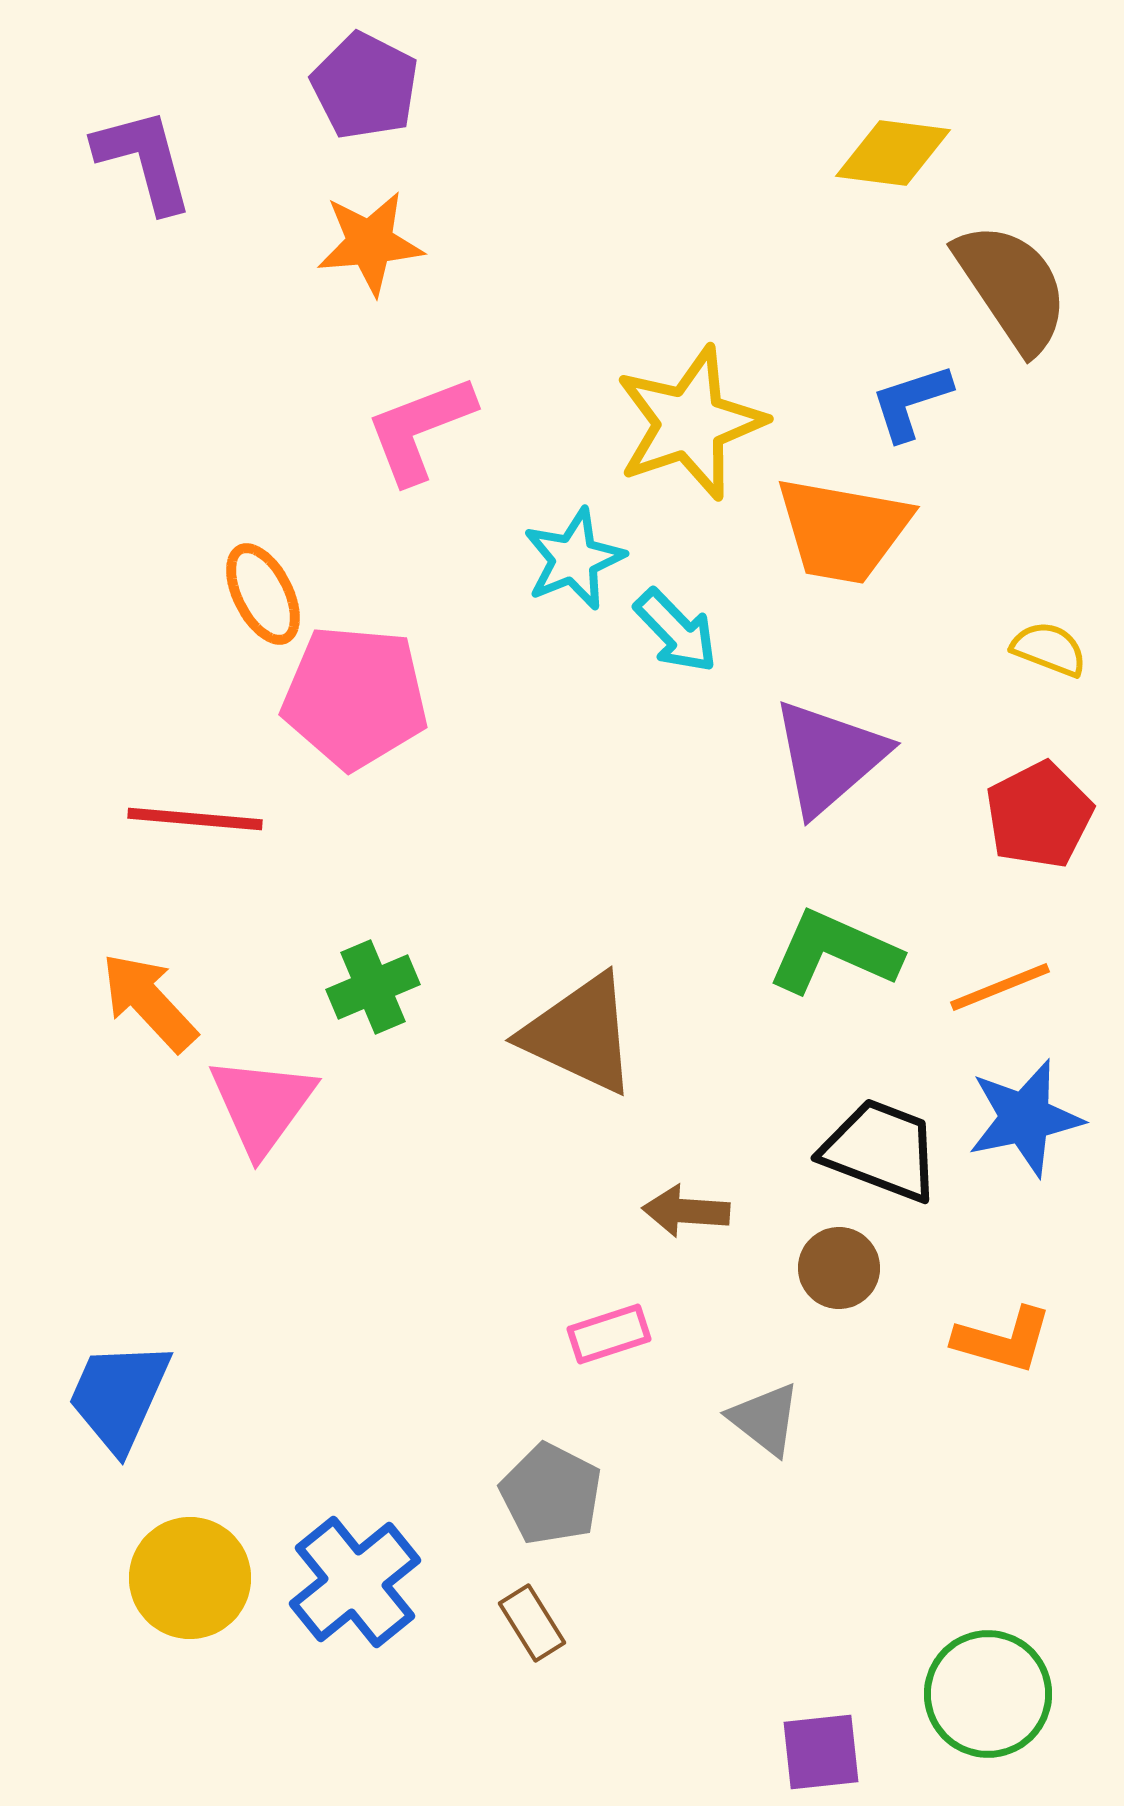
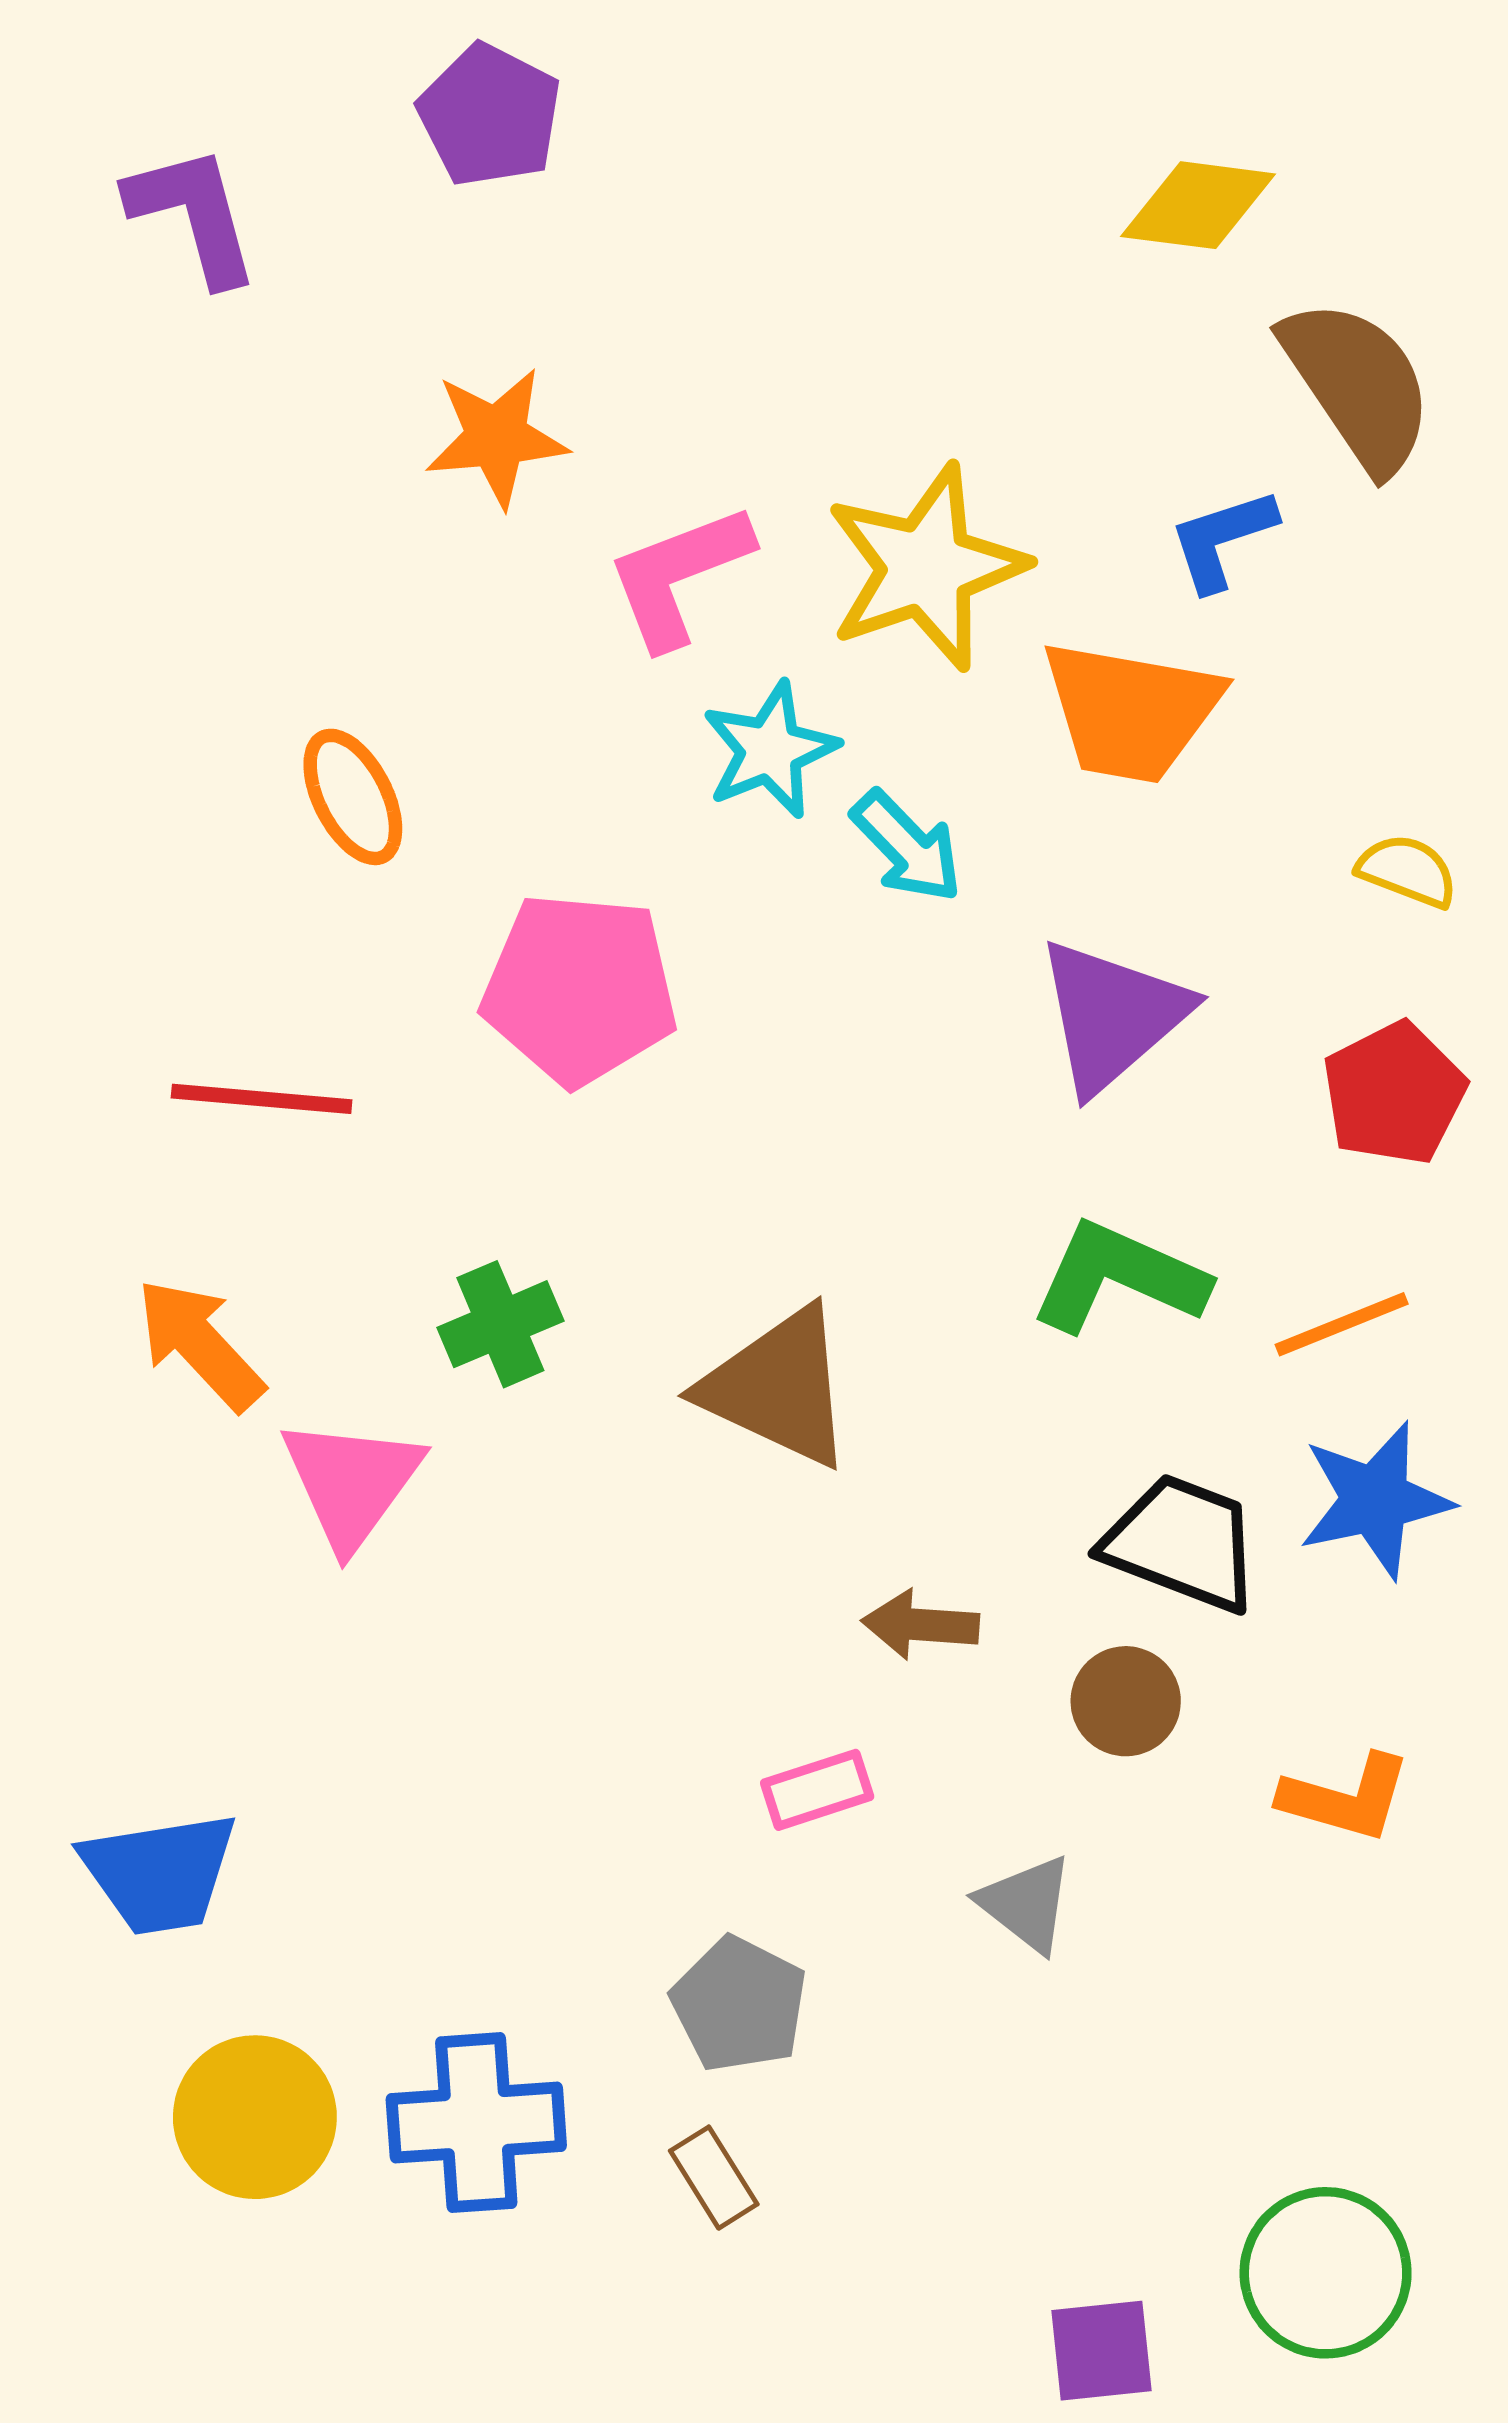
orange star: (370, 243) -> (496, 437), moved
pink L-shape: (420, 429) -> (679, 576), moved
pink pentagon: (355, 697) -> (580, 989), moved
blue trapezoid: (119, 1396) -> (160, 1873), turned -123
blue cross: (355, 1582) -> (476, 2123), turned 35

